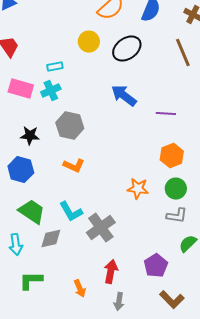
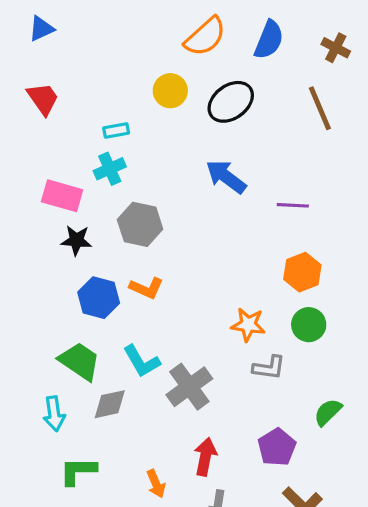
pink rectangle: (21, 89) -> (62, 196), moved
blue hexagon: (21, 170) -> (99, 298), moved
gray L-shape: (177, 216) -> (269, 368), moved

